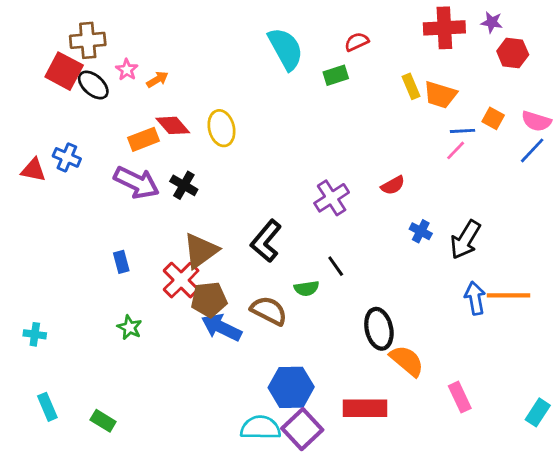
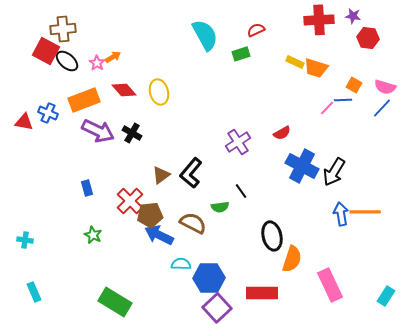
pink star: (127, 70) -> (97, 63), moved
yellow rectangle: (411, 86) -> (295, 62), turned -42
blue line: (463, 131) -> (343, 100), moved
orange rectangle: (143, 139) -> (84, 100), moved, size x1.4
blue cross: (421, 231) -> (302, 166), size x2.0
brown triangle: (201, 251) -> (161, 175), moved, size x0.7
orange semicircle: (407, 361) -> (292, 259), turned 68
pink rectangle: (460, 397) -> (330, 285), size x1.5
green rectangle: (103, 421) -> (115, 302), moved, size x1.8
cyan semicircle: (260, 428) -> (181, 264), moved, size x0.7

